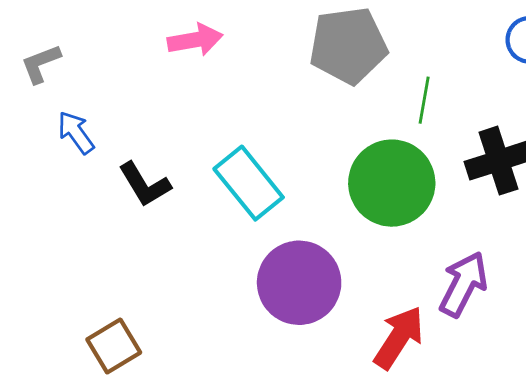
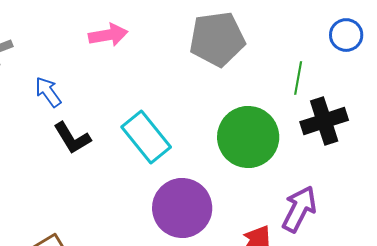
green line: (424, 100) -> (298, 78), moved
blue arrow: (76, 133) -> (48, 92), moved

